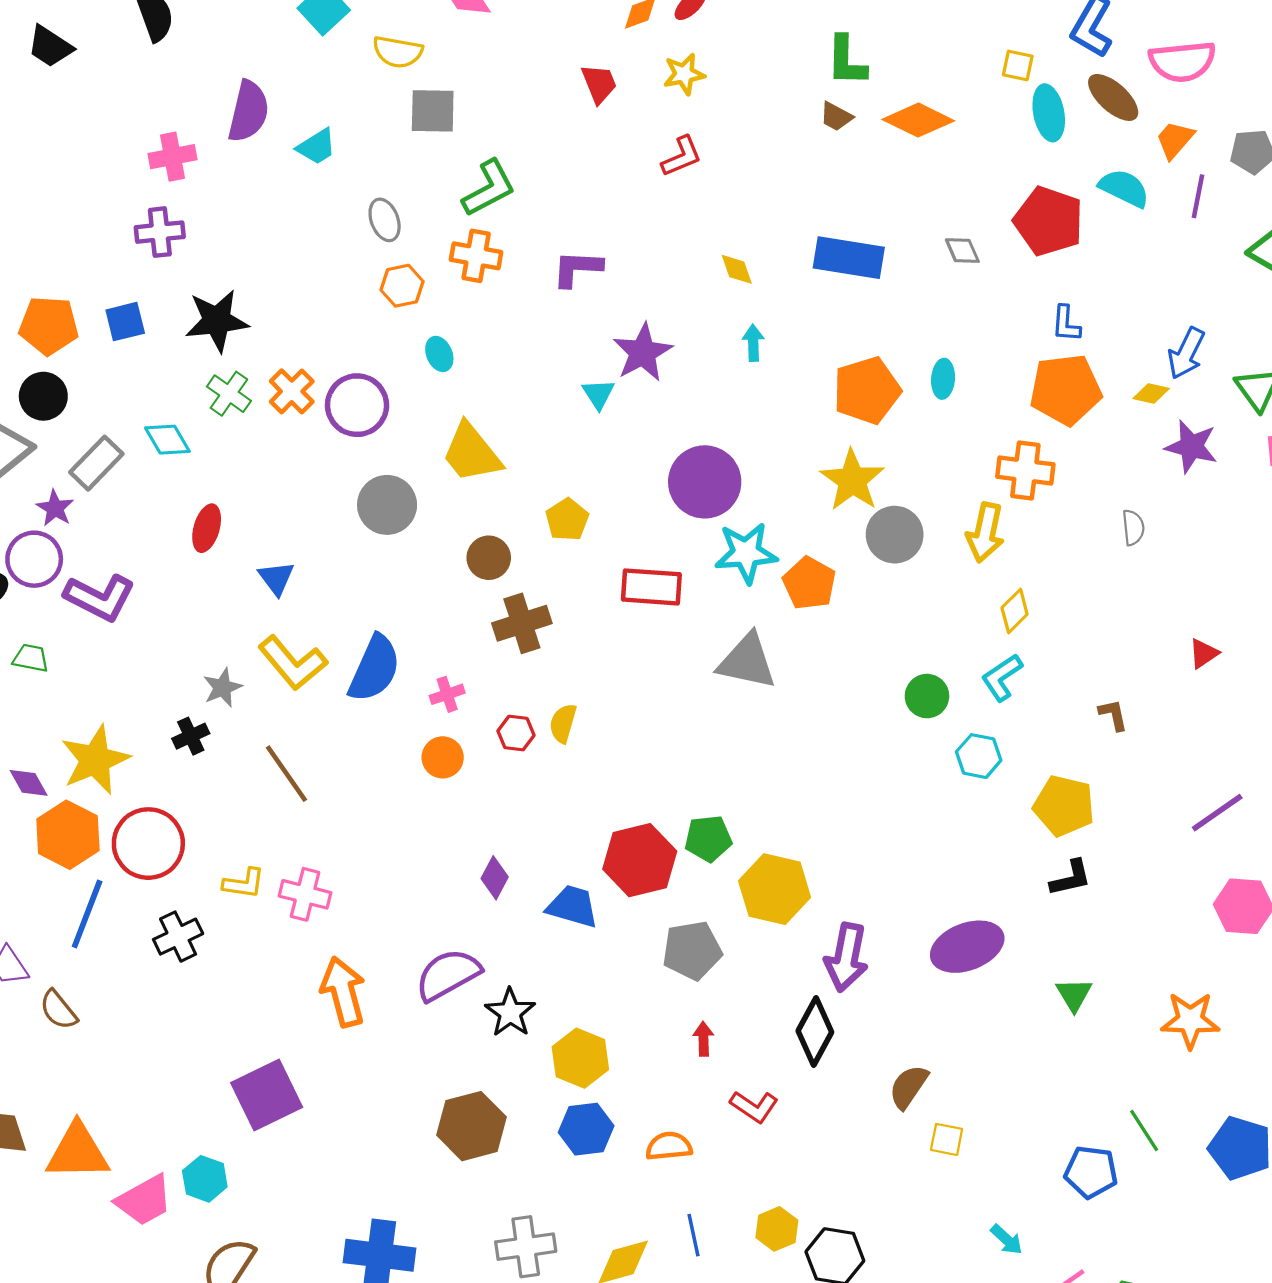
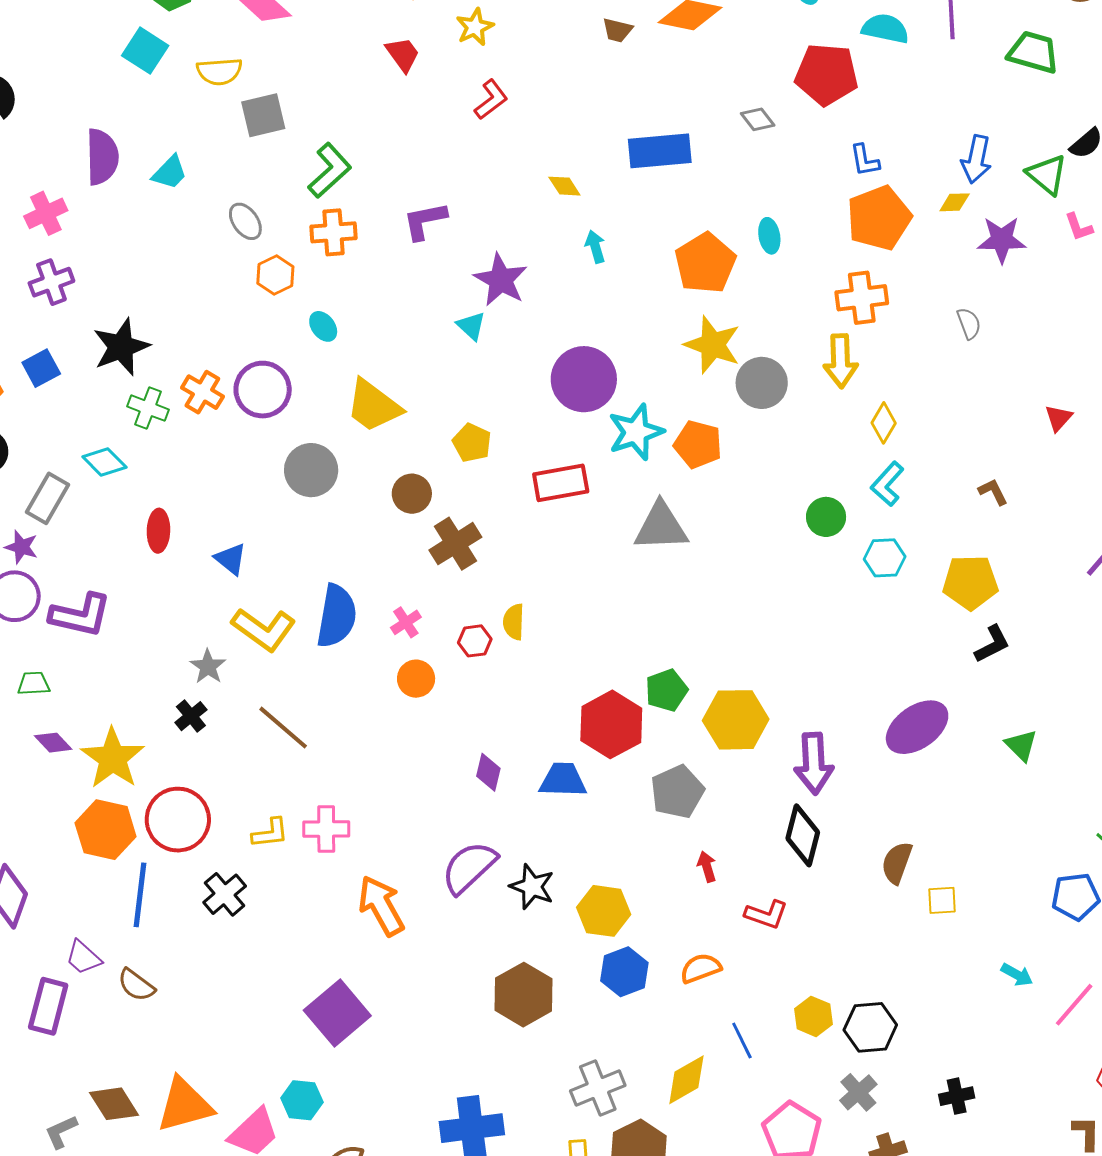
purple diamond: (29, 783) -> (53, 743), moved

